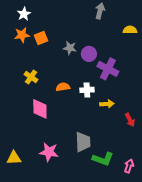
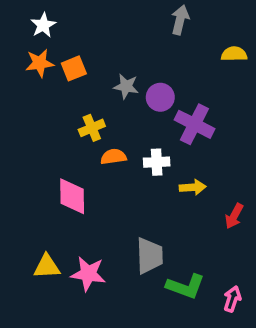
yellow cross: (31, 77) -> (92, 128), moved, turned 32
red arrow: (130, 120) -> (234, 216), turned 56
yellow triangle: (14, 158) -> (47, 267), moved

